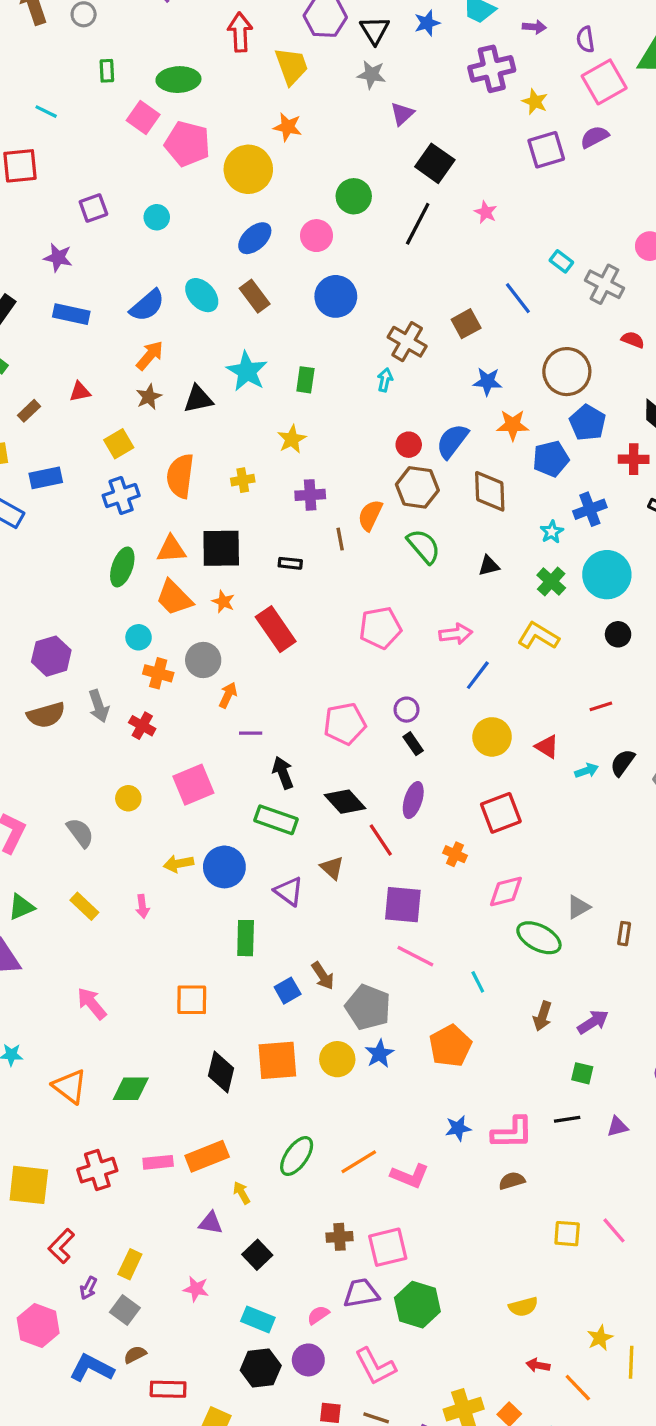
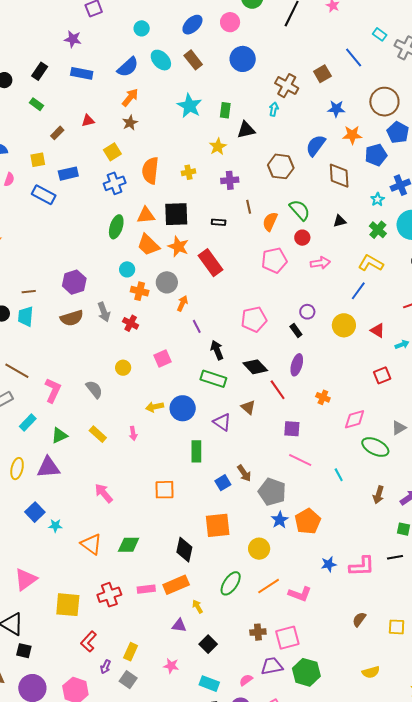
cyan circle: (157, 217) -> (142, 28), moved
black triangle: (198, 399) -> (246, 130), moved
red circle: (409, 445) -> (302, 238), moved
brown hexagon: (417, 487) -> (281, 166), moved
orange semicircle: (370, 515) -> (270, 222), moved
orange star: (223, 602) -> (178, 247), size x1.5
blue line: (478, 675) -> (358, 291), moved
purple circle: (406, 710) -> (307, 312), moved
purple line: (251, 733) -> (197, 326), turned 64
pink square: (193, 785) -> (163, 358), size x0.7
red square: (501, 813) -> (382, 375), moved, size x0.7
purple square: (403, 905) -> (292, 429), size x0.7
orange pentagon: (450, 1046) -> (308, 521), moved
yellow circle: (337, 1059) -> (259, 549), moved
black diamond: (221, 1072) -> (184, 550), moved
brown semicircle: (512, 1181) -> (359, 619), moved, turned -35

